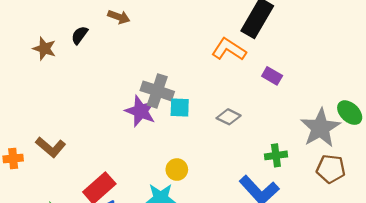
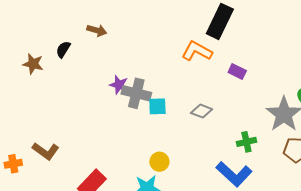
purple star: (141, 111) -> (119, 85), moved, size x0.7

